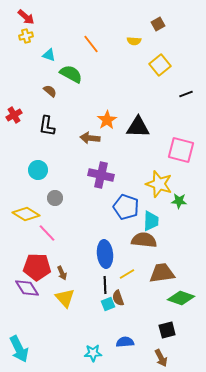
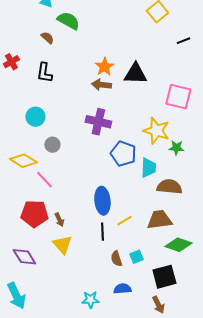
brown arrow: (90, 138) -> (101, 85), moved
brown semicircle: (144, 240) -> (169, 187), moved
purple diamond: (27, 288) -> (24, 257), moved
brown semicircle: (118, 298) -> (116, 259), moved
cyan square: (108, 304) -> (136, 257), moved
black square: (167, 330) -> (164, 277), size x1.4

